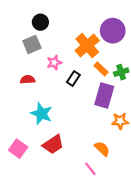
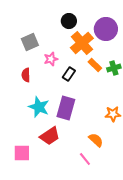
black circle: (40, 22) -> (69, 21), moved
red semicircle: (28, 80) -> (26, 75), turned -88
purple rectangle: (104, 96) -> (66, 108), moved
pink square: (18, 149) -> (22, 153), moved, turned -36

